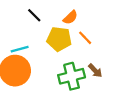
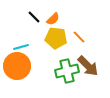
orange semicircle: (70, 17) -> (53, 19), moved
brown arrow: (95, 71) -> (88, 66), size x1.6

